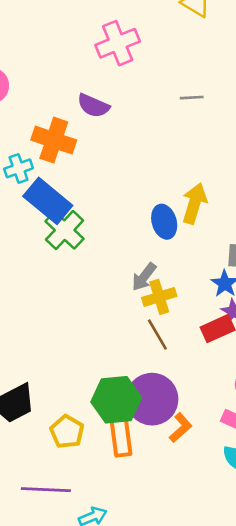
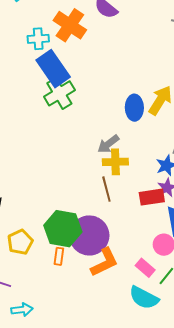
orange L-shape: (181, 428) -> (104, 262), size x1.4
orange rectangle: (121, 436) -> (59, 256), size x0.6

